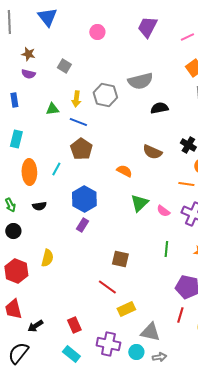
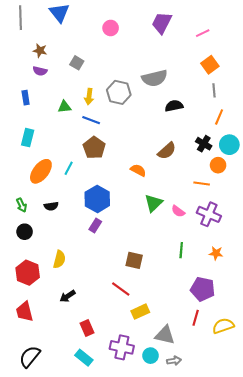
brown semicircle: (152, 152) -> (167, 151), turned -66
orange ellipse: (29, 172) -> (41, 171), turned 40
black arrow: (35, 326) -> (68, 296), moved

